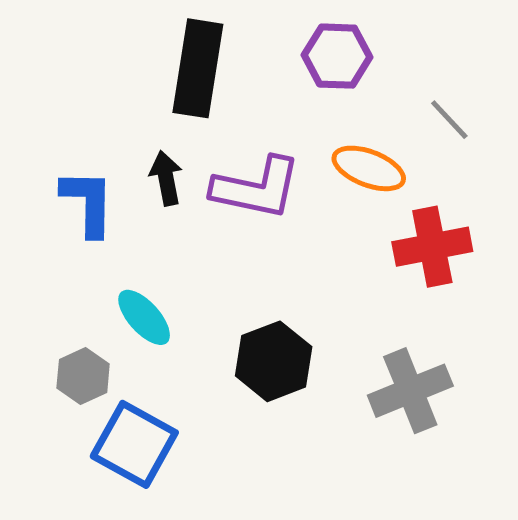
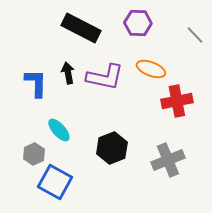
black rectangle: (198, 68) -> (81, 28), turned -72
gray line: (449, 120) -> (195, 35), moved

